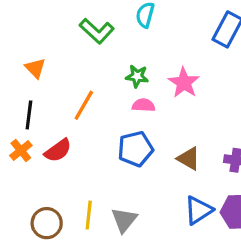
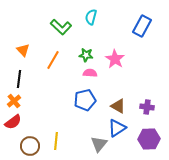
orange line: (84, 105) -> (53, 60), moved
red semicircle: (58, 150) -> (13, 122), moved
blue triangle: (198, 210) -> (117, 128), moved
gray triangle: (124, 220) -> (99, 144), moved

